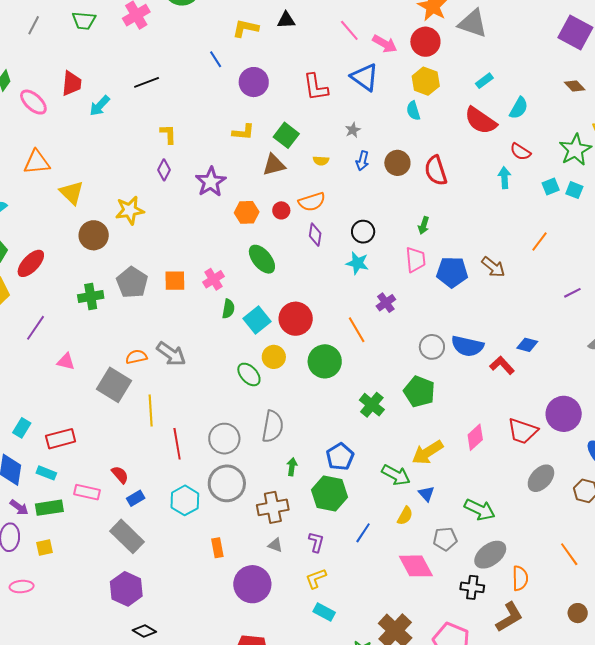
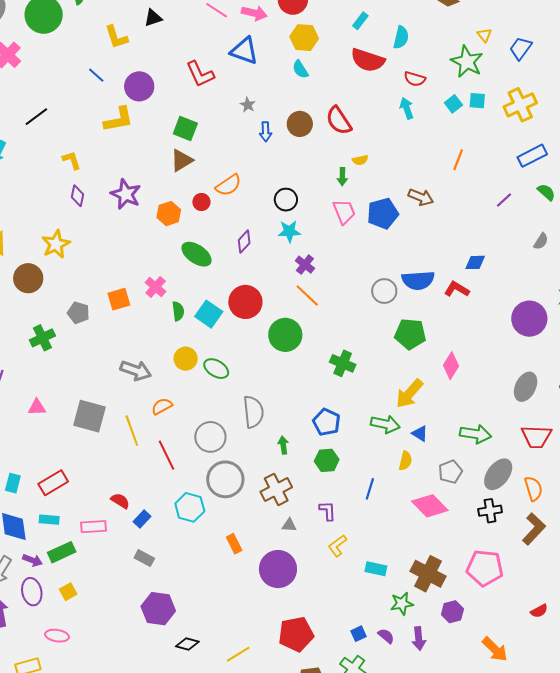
yellow L-shape: (246, 28) -> (116, 37), turned -104
yellow L-shape: (243, 132) -> (119, 119), moved, size x1.4
yellow semicircle: (321, 161) -> (360, 160), moved
purple diamond: (315, 235) -> (244, 242), moved, turned 50
gray pentagon: (132, 282) -> (78, 313), size x0.7
purple cross: (386, 303) -> (305, 265), moved
orange semicircle: (136, 357) -> (162, 406), moved
yellow circle: (274, 357) -> (186, 359), moved
green pentagon: (419, 392) -> (410, 334), moved
red trapezoid: (523, 431) -> (536, 437), moved
green hexagon: (329, 494) -> (327, 460), size x0.7
gray rectangle: (127, 536) -> (144, 558), size x0.6
pink ellipse: (22, 587) -> (57, 636), turned 30
cyan rectangle: (324, 612) -> (376, 569), moved

